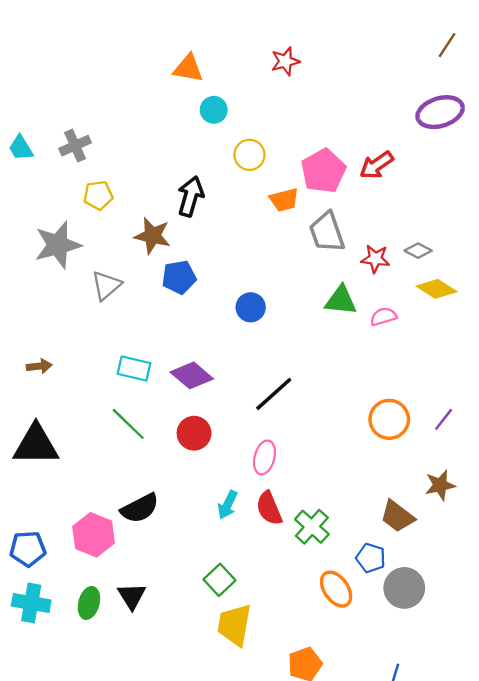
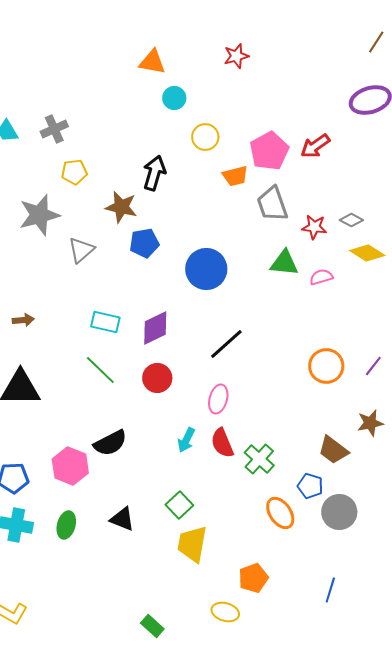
blue circle: (251, 307) -> (206, 269), size x1.6
purple diamond: (192, 375) -> (155, 328), turned -66
black triangle: (132, 596) -> (122, 519), moved, turned -36

